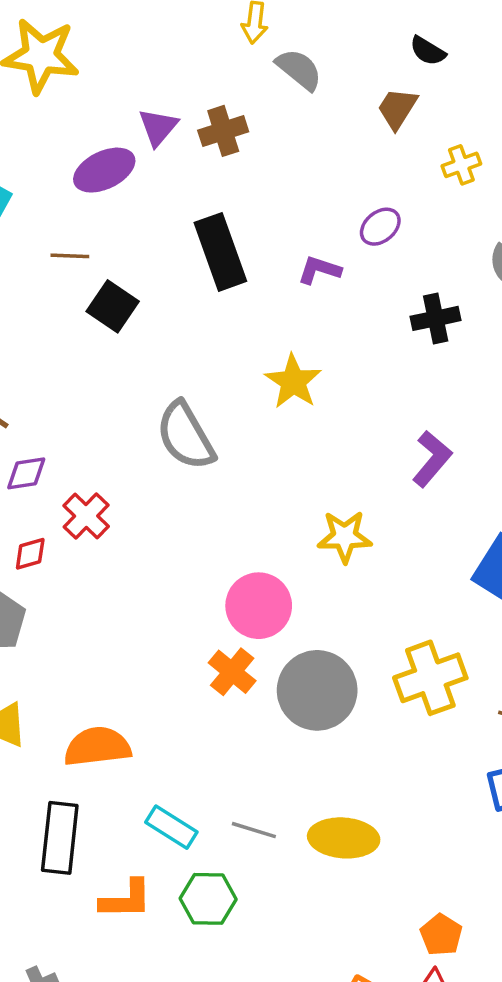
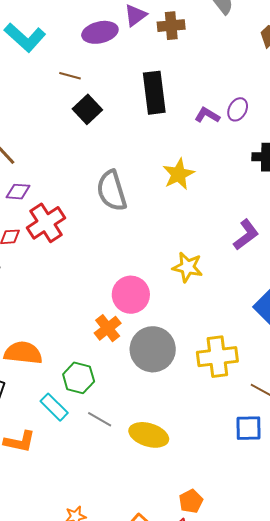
purple ellipse: (380, 227) -> (238, 109), moved, turned -35
red cross: (86, 516) -> (46, 223), size x1.4
green hexagon: (208, 899) -> (79, 378), moved

